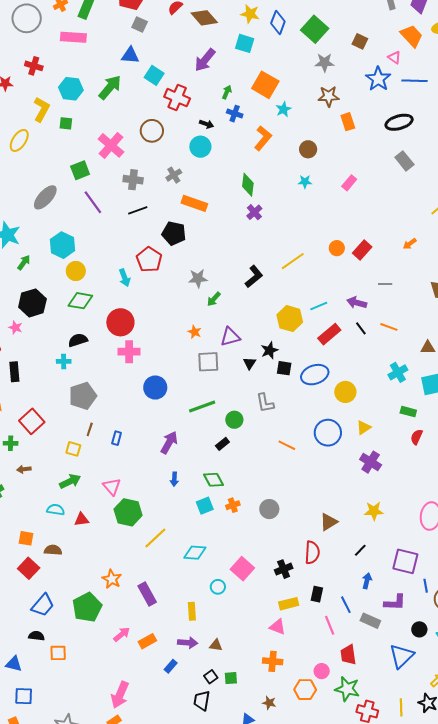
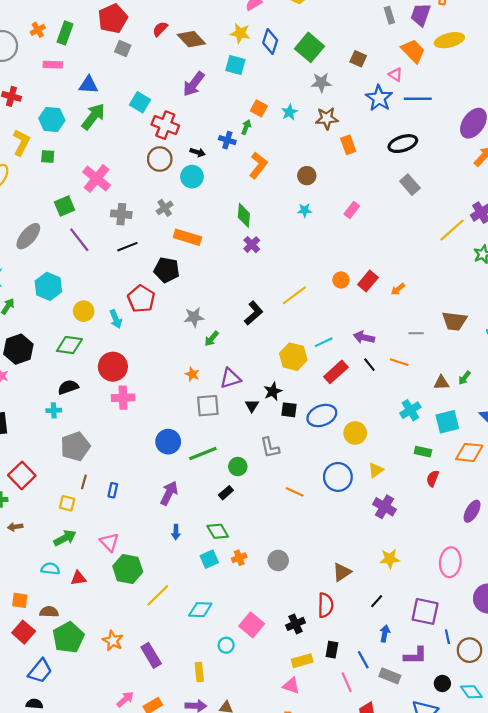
pink rectangle: (73, 37) -> (53, 65), size x0.7
blue triangle: (130, 55) -> (88, 85), moved
orange square: (265, 85) -> (259, 108), size x0.6
green arrow: (227, 92) -> (246, 127), moved
cyan star: (283, 109) -> (289, 112), moved
brown circle: (152, 131) -> (160, 159), moved
orange arrow: (410, 244) -> (398, 289), moved
yellow circle: (76, 271) -> (84, 311), moved
gray line: (385, 284) -> (416, 333), moved
blue circle: (155, 388) -> (168, 442), moved
green pentagon: (87, 607) -> (68, 637), moved

